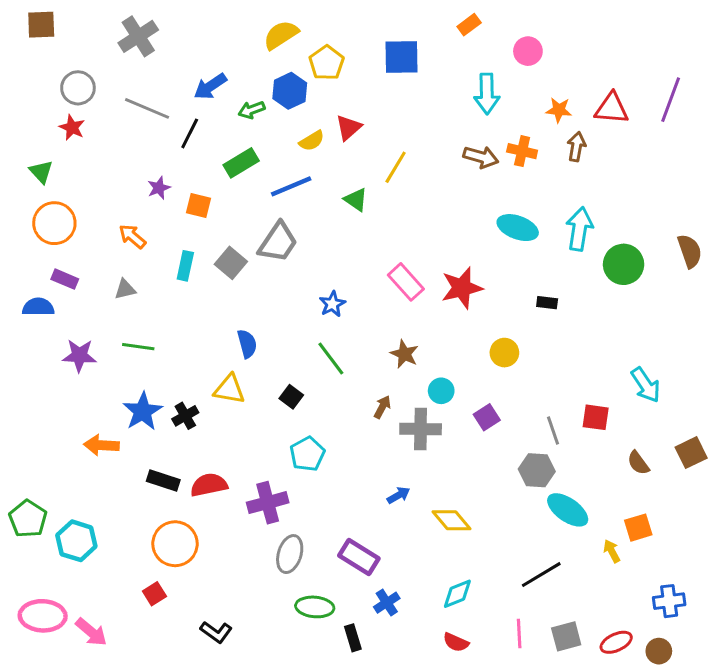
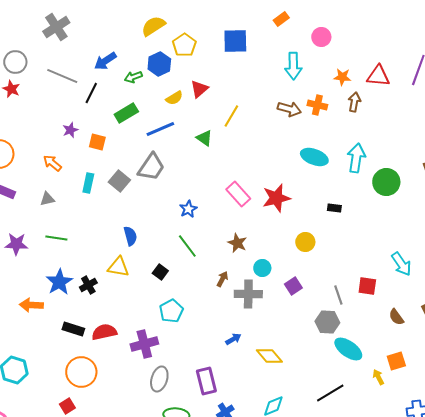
purple rectangle: (359, 557) -> (206, 381), turned 44

